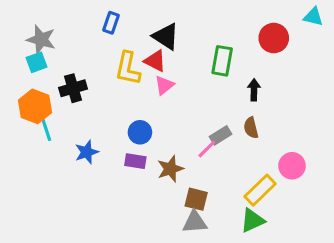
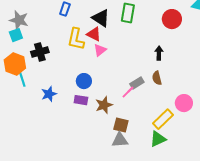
green rectangle: (222, 61) -> (128, 13), moved

